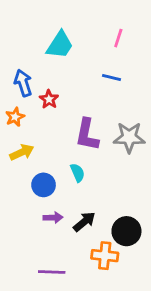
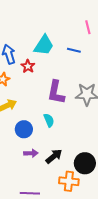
pink line: (118, 38) -> (88, 27), moved, turned -32
cyan trapezoid: (60, 45) -> (44, 45), moved

